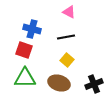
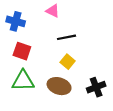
pink triangle: (69, 12) -> (53, 11), moved
blue cross: (32, 29) -> (16, 21), moved

